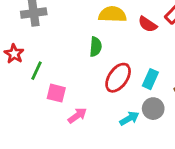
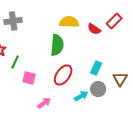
green semicircle: (96, 47) -> (57, 45), size x1.5
red ellipse: (118, 78) -> (63, 75), moved
pink arrow: (77, 116) -> (44, 103), moved

